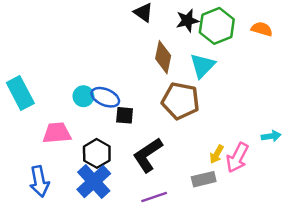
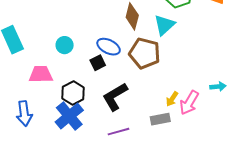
blue ellipse: (105, 97) -> (109, 47), moved
black square: (125, 115) -> (98, 63), turned -35

